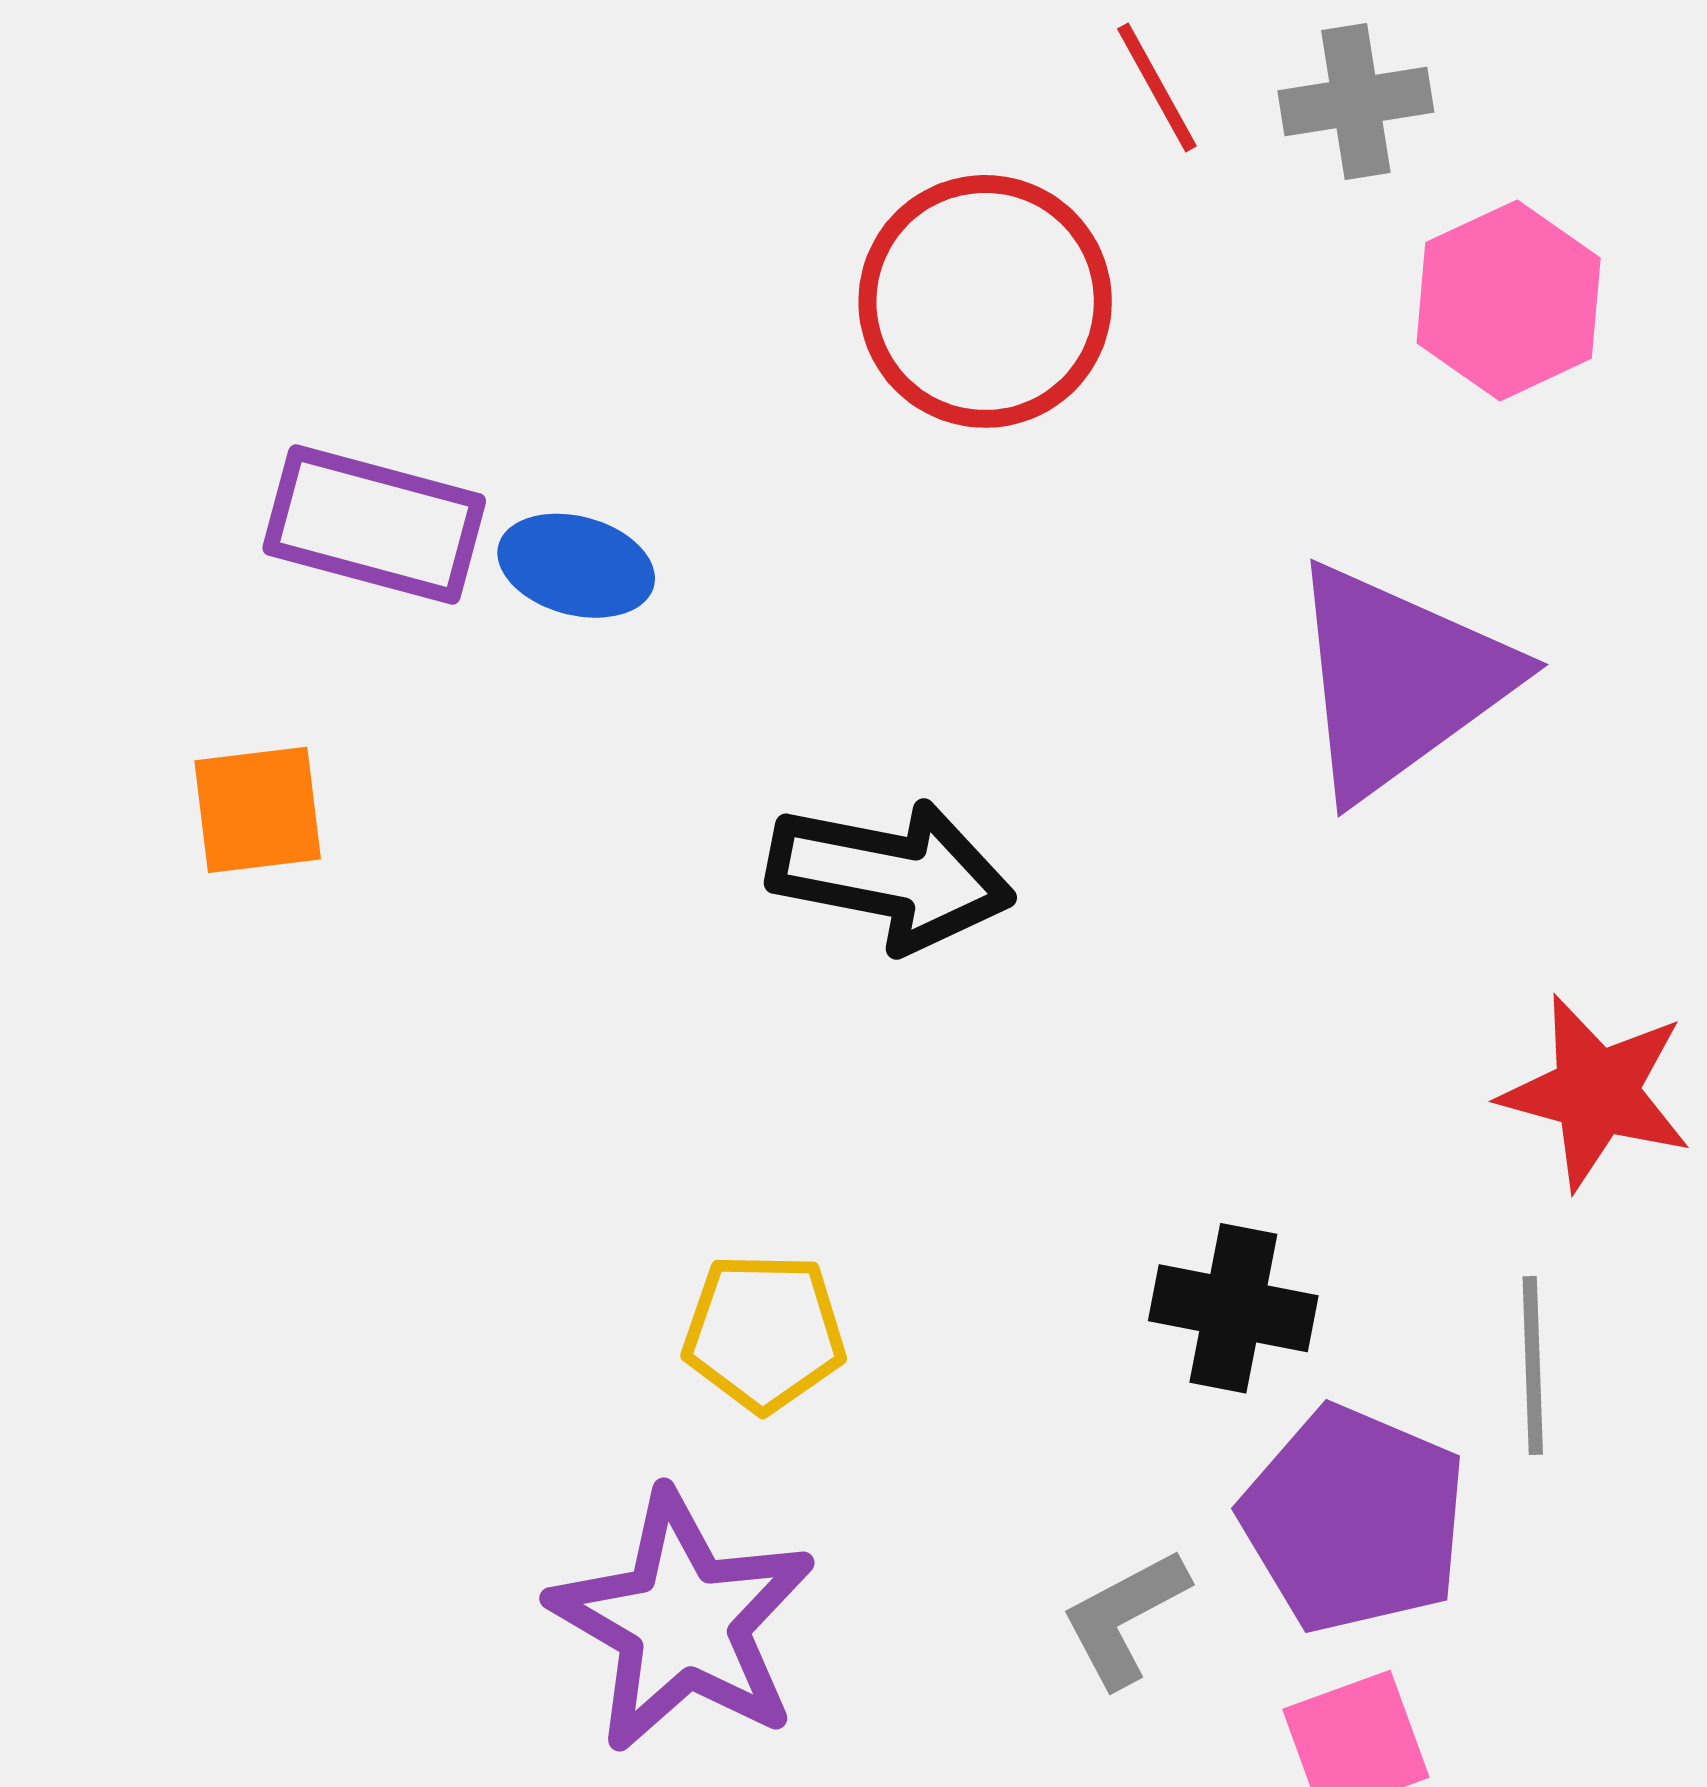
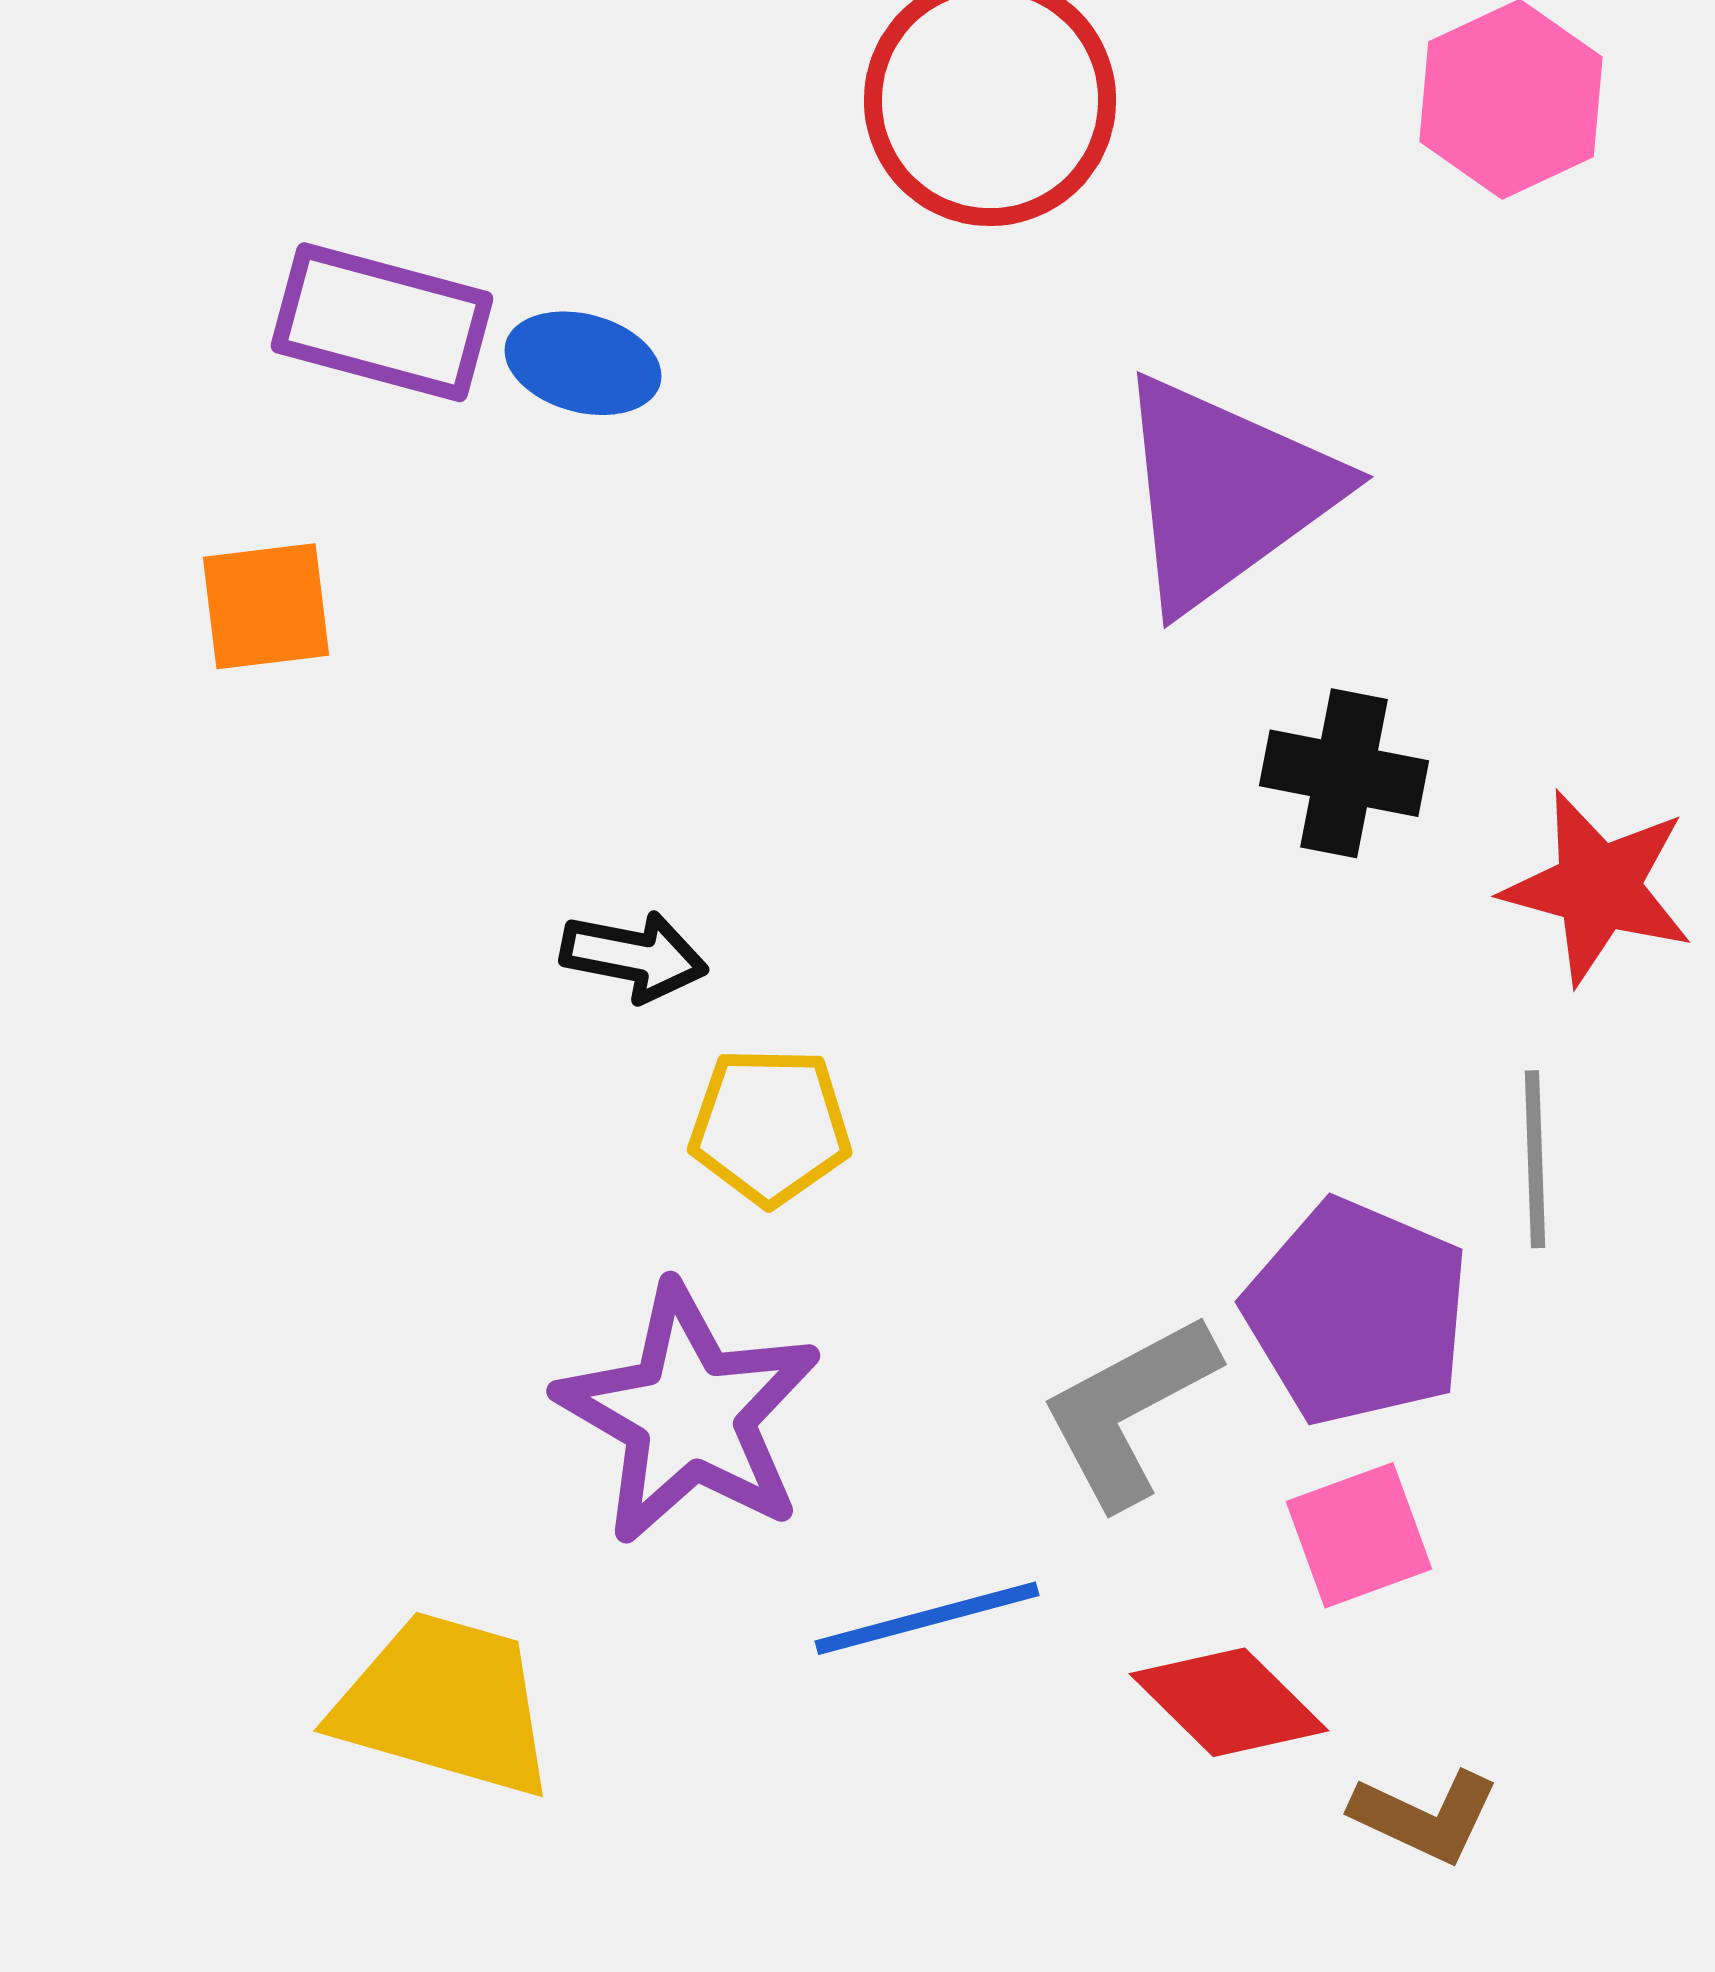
purple triangle: (1399, 680) -> (1225, 492), moved
black arrow: (891, 875) -> (634, 956), moved, size x0.6
black cross: (1233, 1308) -> (1344, 773), moved
gray L-shape: (1125, 1618) -> (1129, 1410), size x1.4

